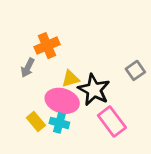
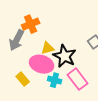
gray arrow: (28, 68) -> (17, 40), size x1.5
cyan cross: (59, 123) -> (55, 80), moved

